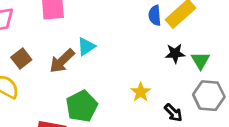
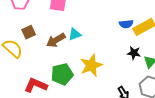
blue semicircle: (155, 15) -> (126, 24), turned -104
yellow star: (141, 92) -> (91, 65), moved, size x1.6

